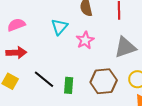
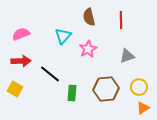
gray triangle: (125, 47) -> (127, 56), size x0.7
black line: (44, 79) -> (50, 74), moved

